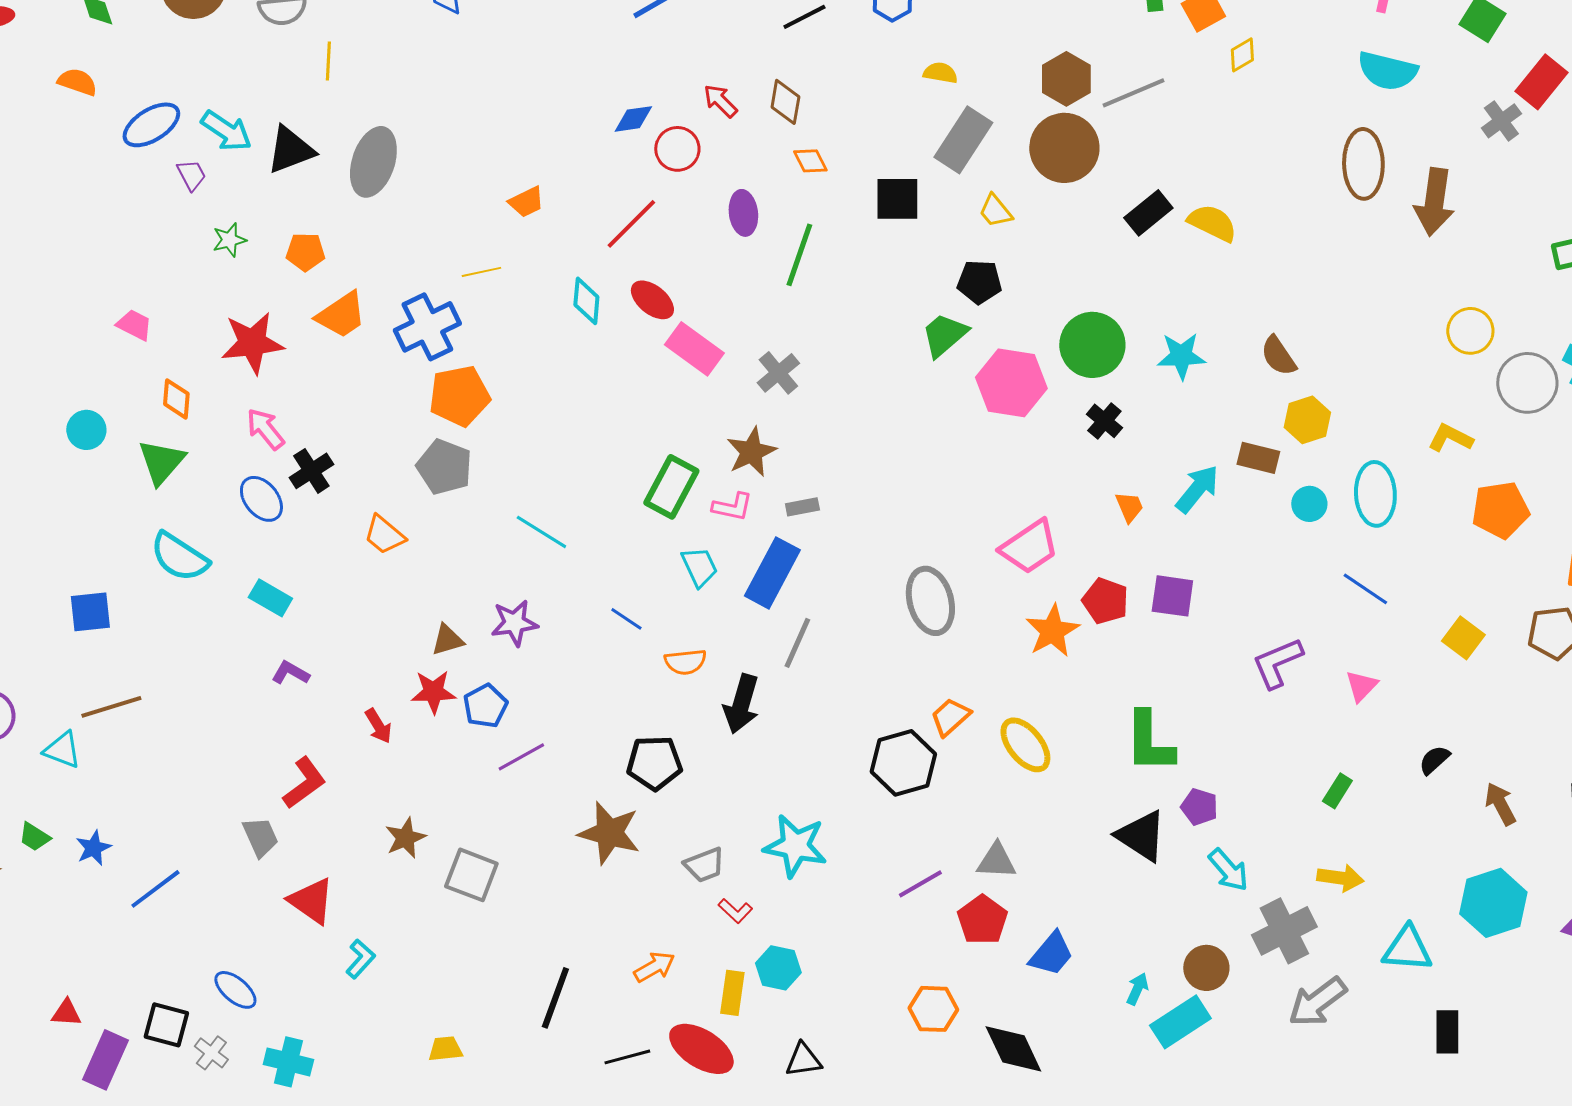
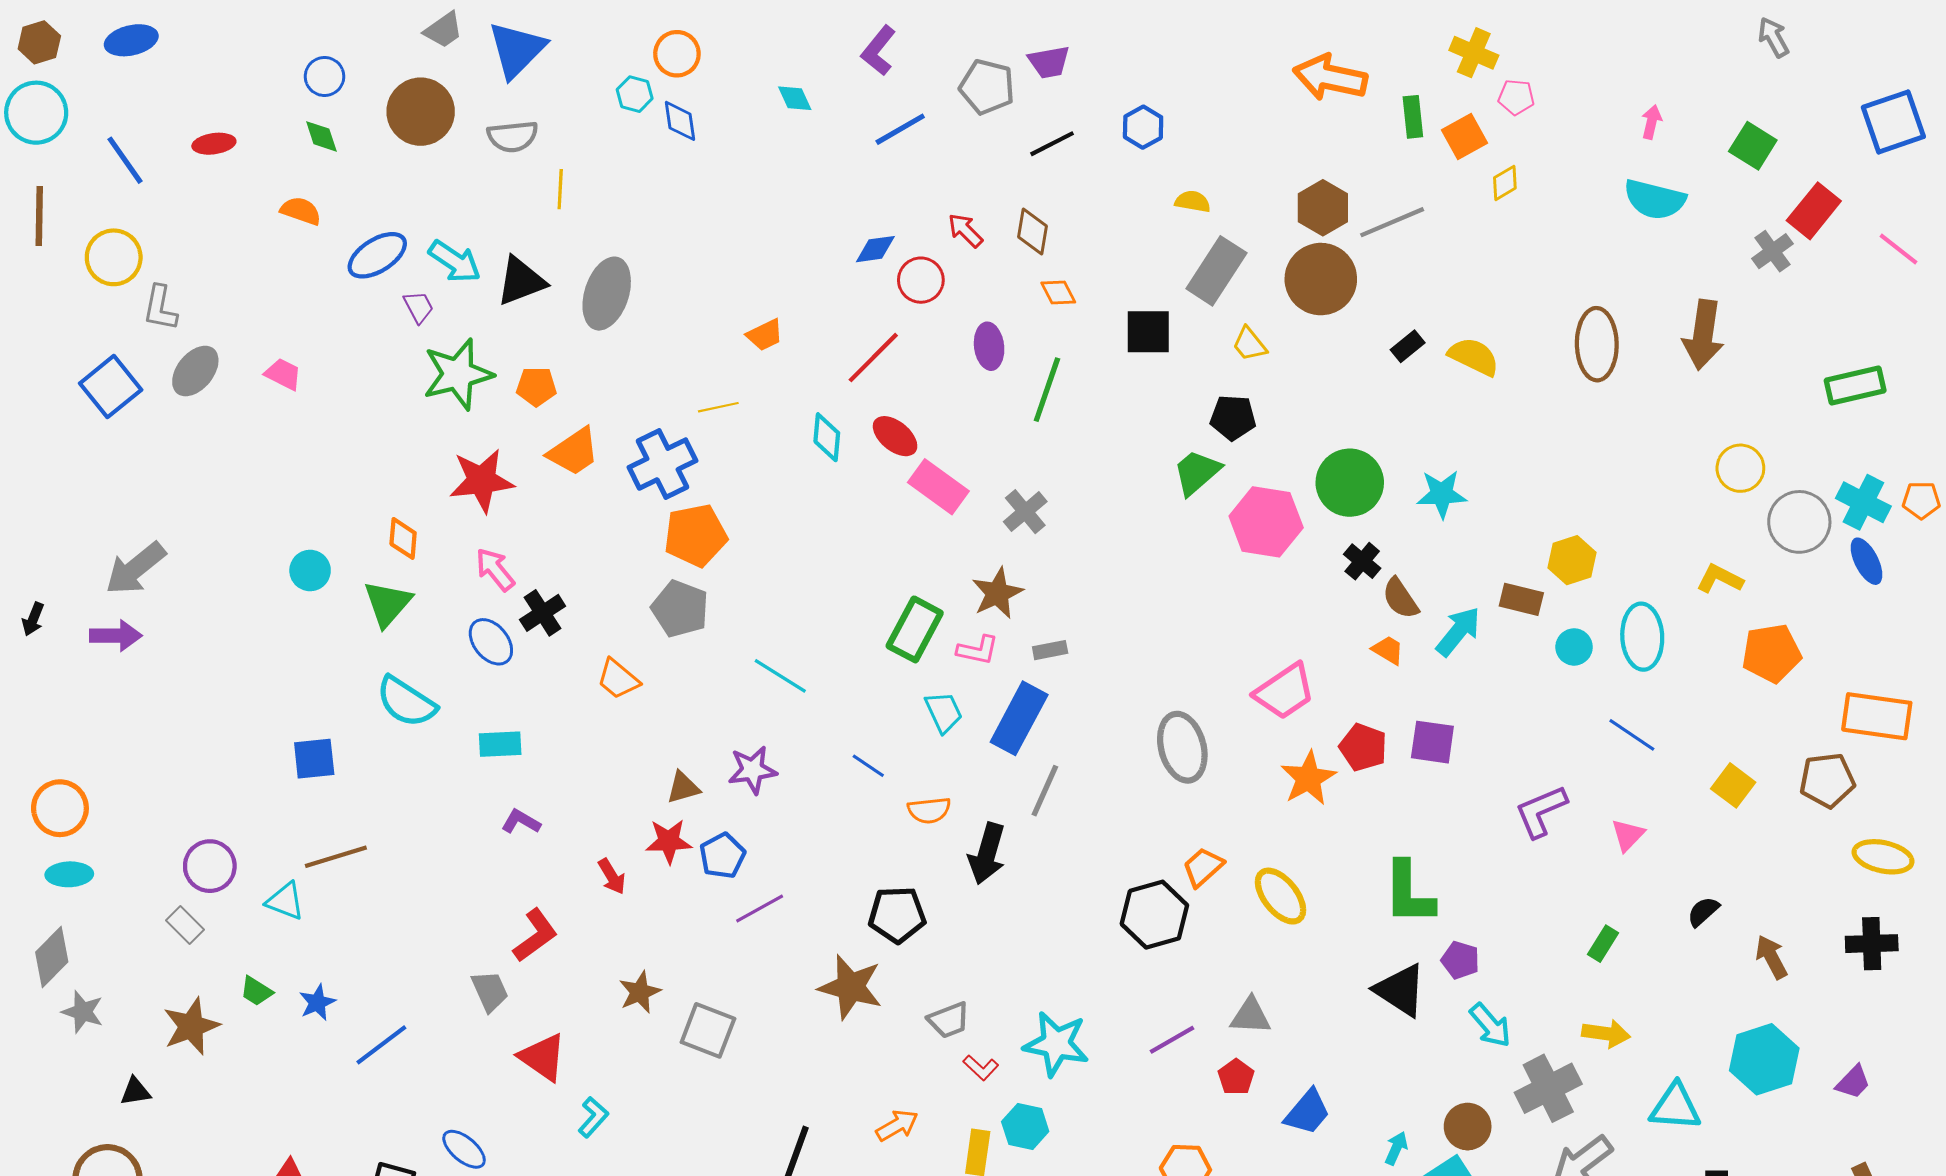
brown ellipse: (1363, 164) -> (1597, 344), moved
black rectangle: (1148, 213) -> (1408, 346), size x0.7
green star: (229, 240) -> (458, 374), size x2.0
pink trapezoid: (134, 325) -> (283, 374), moved
brown semicircle: (1278, 356) -> (1400, 598), moved
orange trapezoid: (1129, 507) -> (1388, 650), turned -36
cyan rectangle: (270, 598) -> (500, 744), turned -33
cyan star: (795, 846) -> (1056, 1044), moved
red pentagon: (982, 920) -> (1236, 1077), size x0.7

